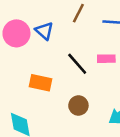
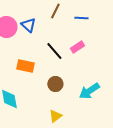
pink rectangle: (106, 59) -> (77, 47), turned -32

